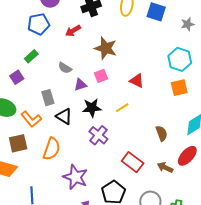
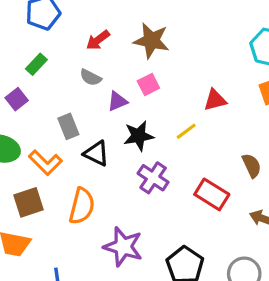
red arrow: (73, 31) -> (98, 40), moved
red triangle: (137, 81) -> (215, 100), moved, turned -35
red rectangle: (133, 162) -> (212, 194), moved

